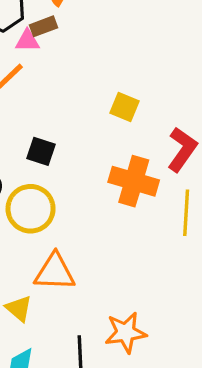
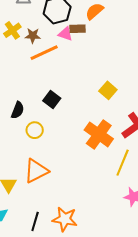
yellow circle: (31, 209) -> (35, 130), size x0.6
orange triangle: (55, 272) -> (36, 171), turned -48

